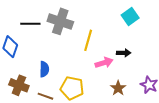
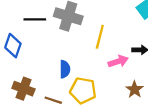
blue semicircle: (44, 69) -> (65, 69), moved

